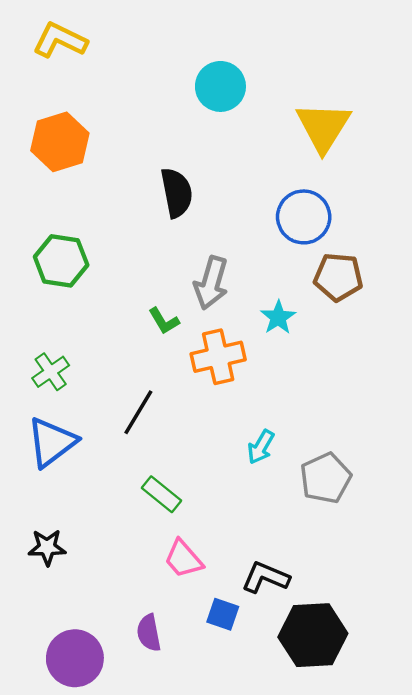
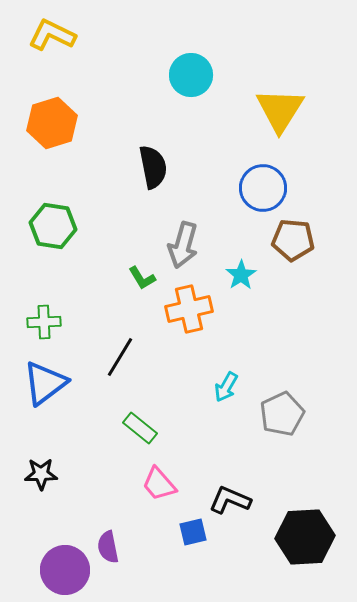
green cross: (51, 372) -> (44, 322), turned 32
blue square: (223, 614) -> (193, 532), turned -32
purple semicircle: (149, 633) -> (108, 547), moved
black hexagon: (313, 635) -> (305, 537), moved

